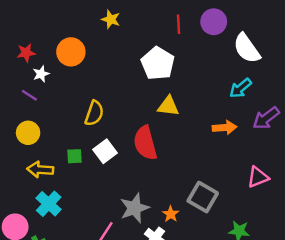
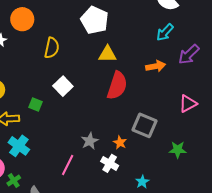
yellow semicircle: (94, 113) -> (52, 48), moved
red semicircle: (145, 143) -> (117, 86), moved, turned -140
white square: (105, 151) -> (63, 86), moved
green square: (75, 156) -> (35, 104), turned 32
gray star: (134, 208) -> (90, 141), size x0.7

